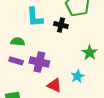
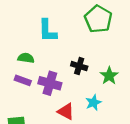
black cross: (61, 25) -> (79, 66), moved

